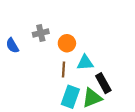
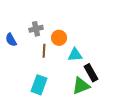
brown line: (64, 69) -> (44, 51), moved
cyan rectangle: (70, 97) -> (39, 85), moved

